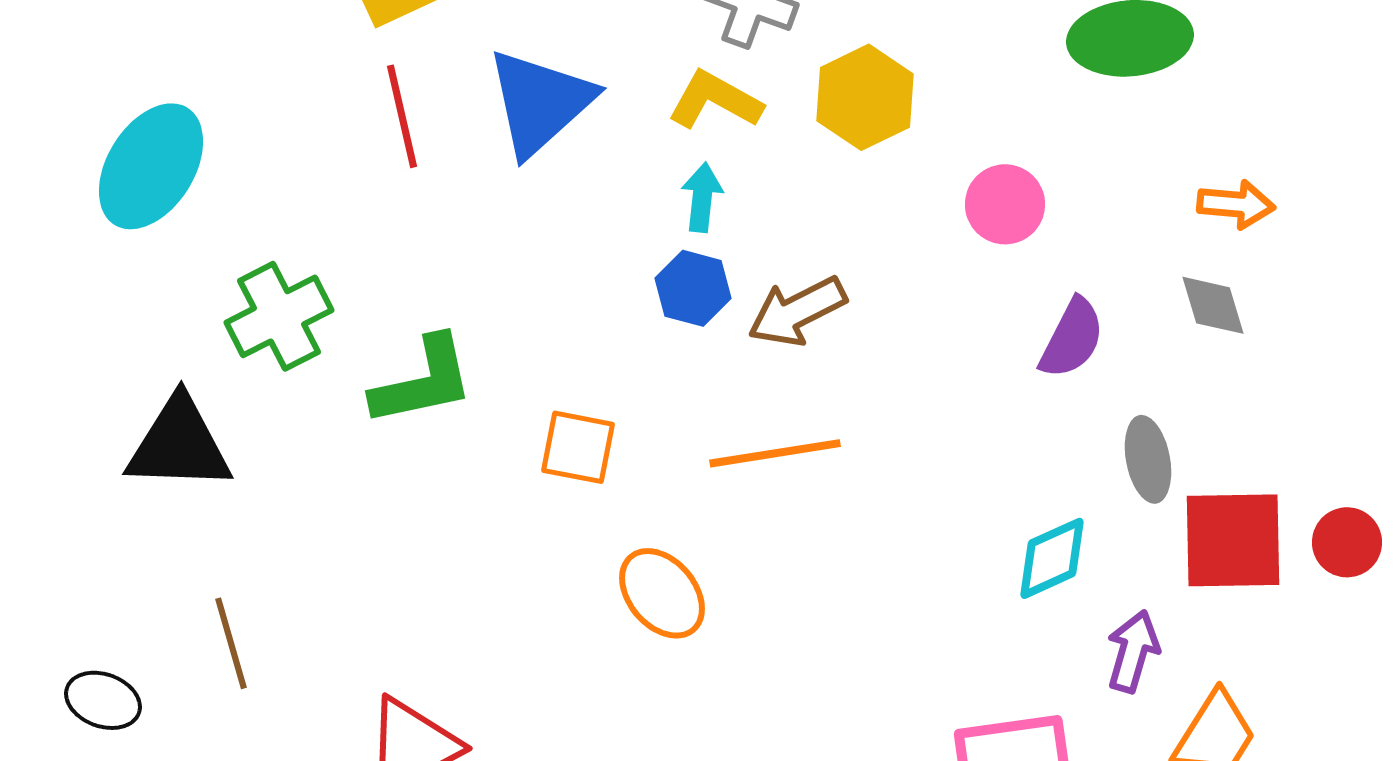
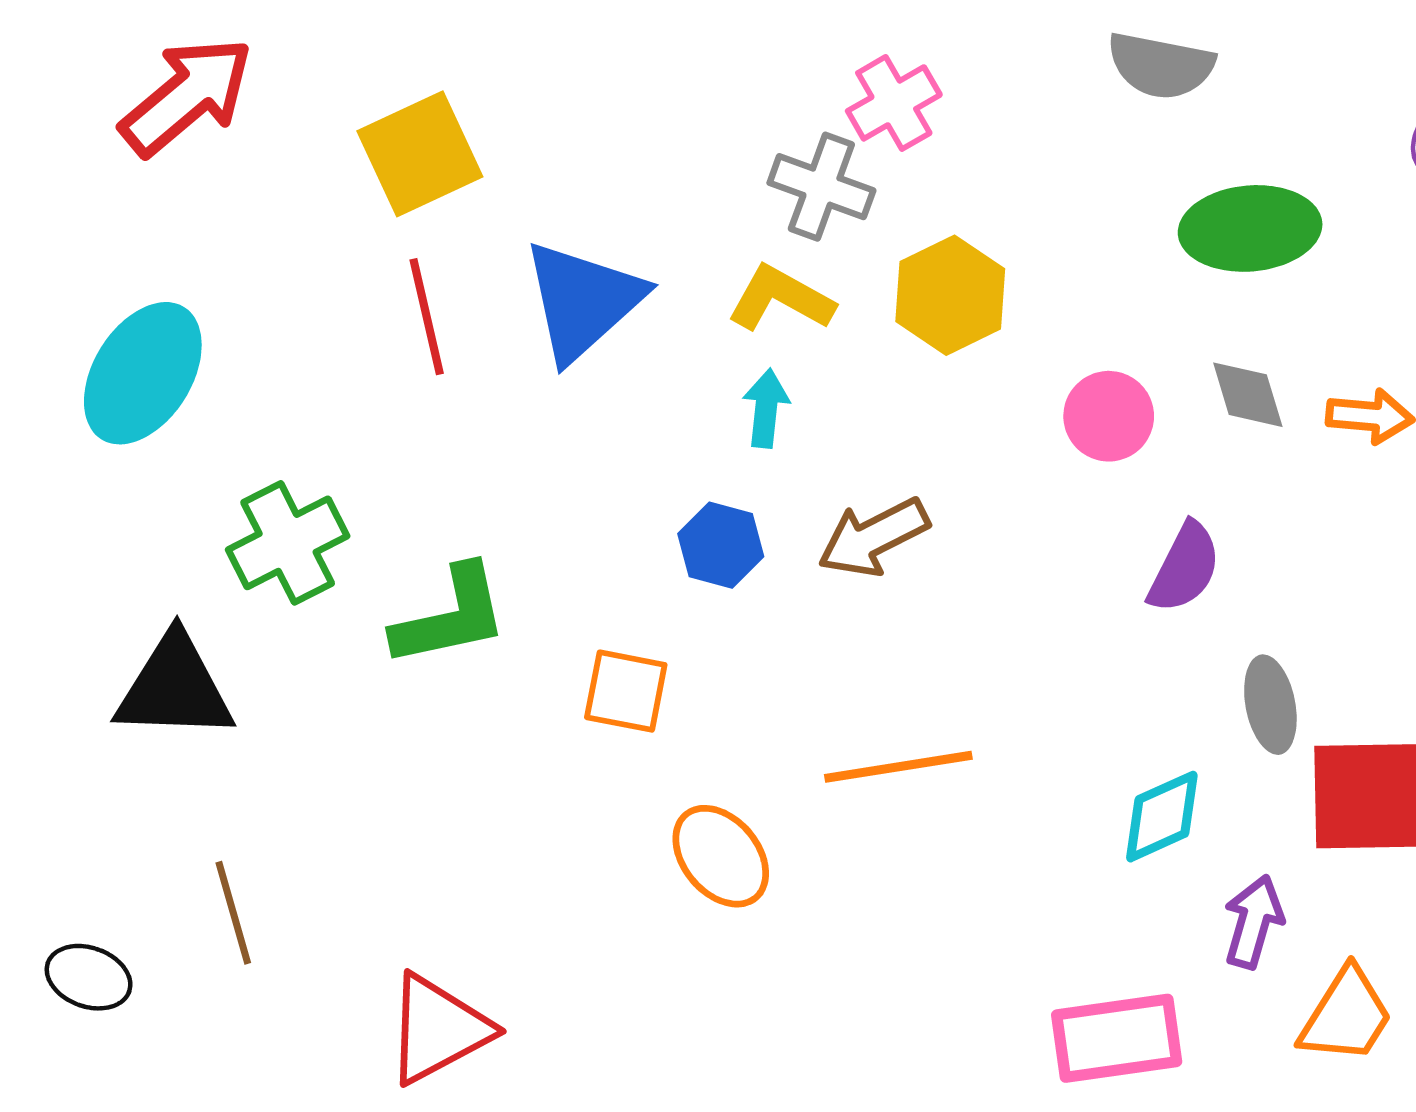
blue hexagon: (693, 288) -> (721, 545), moved
gray diamond: (1213, 305) -> (1248, 395), moved
orange line: (775, 453) -> (898, 767), moved

